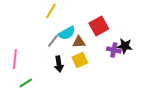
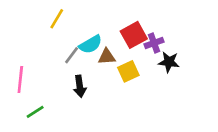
yellow line: (51, 11) -> (57, 19), moved
purple cross: (114, 50) -> (154, 43), moved, turned -32
yellow square: (80, 60) -> (128, 71), moved

